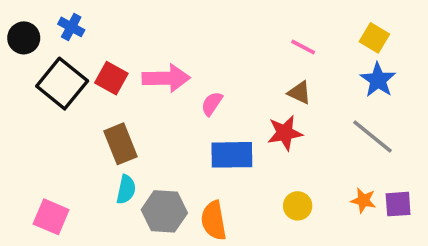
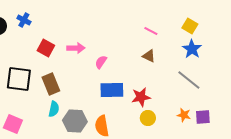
pink arrow: (166, 78) -> (76, 48), size x0.7
black square: (62, 84) -> (19, 79), moved, turned -32
red star: (285, 133) -> (141, 97), moved

